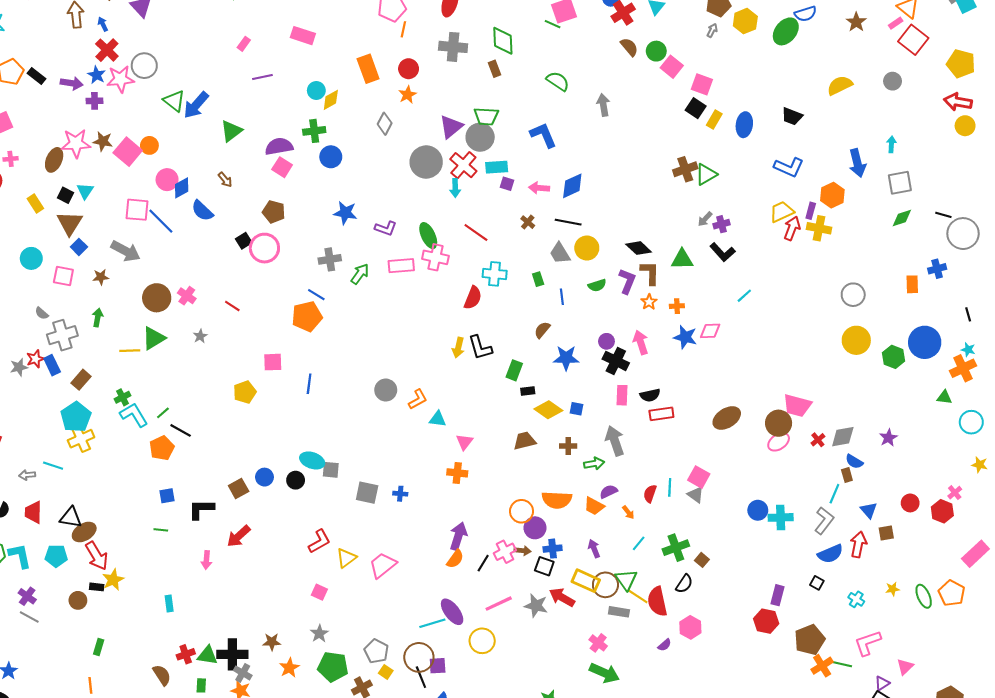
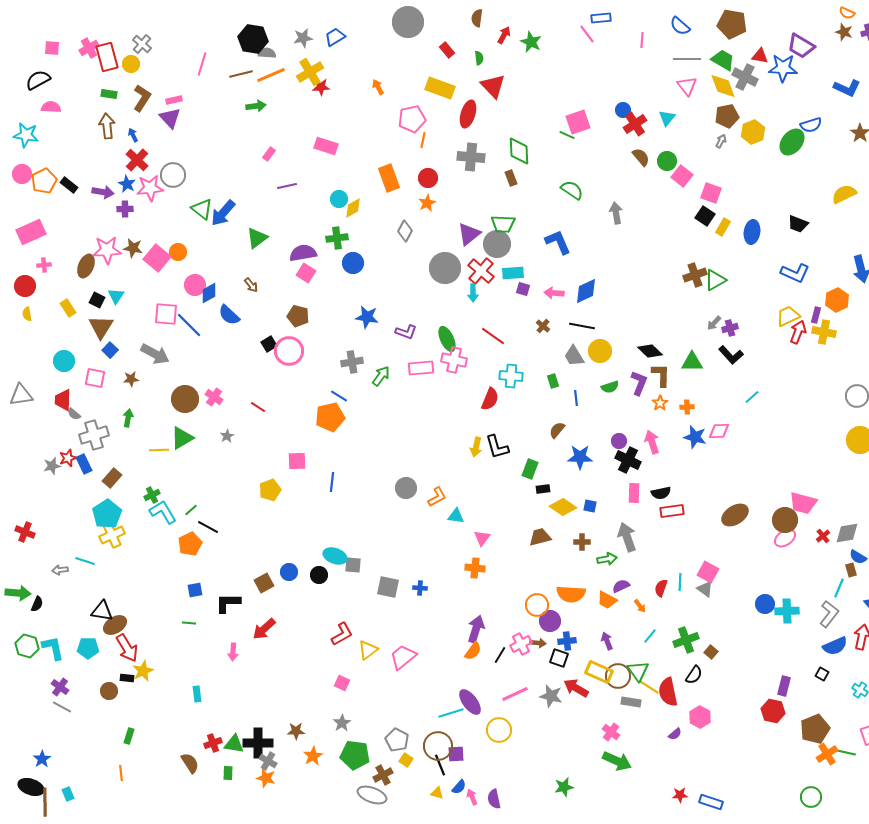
red trapezoid: (33, 512) -> (63, 400), moved

